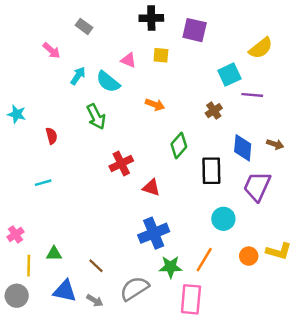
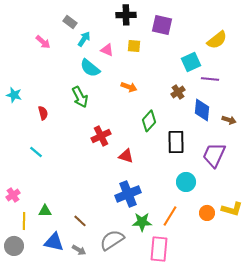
cyan arrow: (78, 76) -> (84, 39), moved
blue diamond: (243, 148) -> (202, 110), moved
cyan line: (43, 183) -> (36, 152), turned 56

